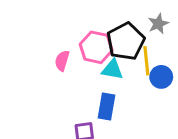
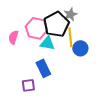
gray star: (158, 24) -> (70, 14), moved
blue rectangle: (106, 106) -> (43, 68), turned -36

